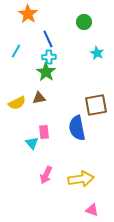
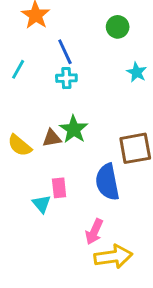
green star: (46, 72) -> (74, 129), moved
yellow semicircle: (17, 103) -> (20, 145), turned 66
pink arrow: (46, 175) -> (94, 232), moved

